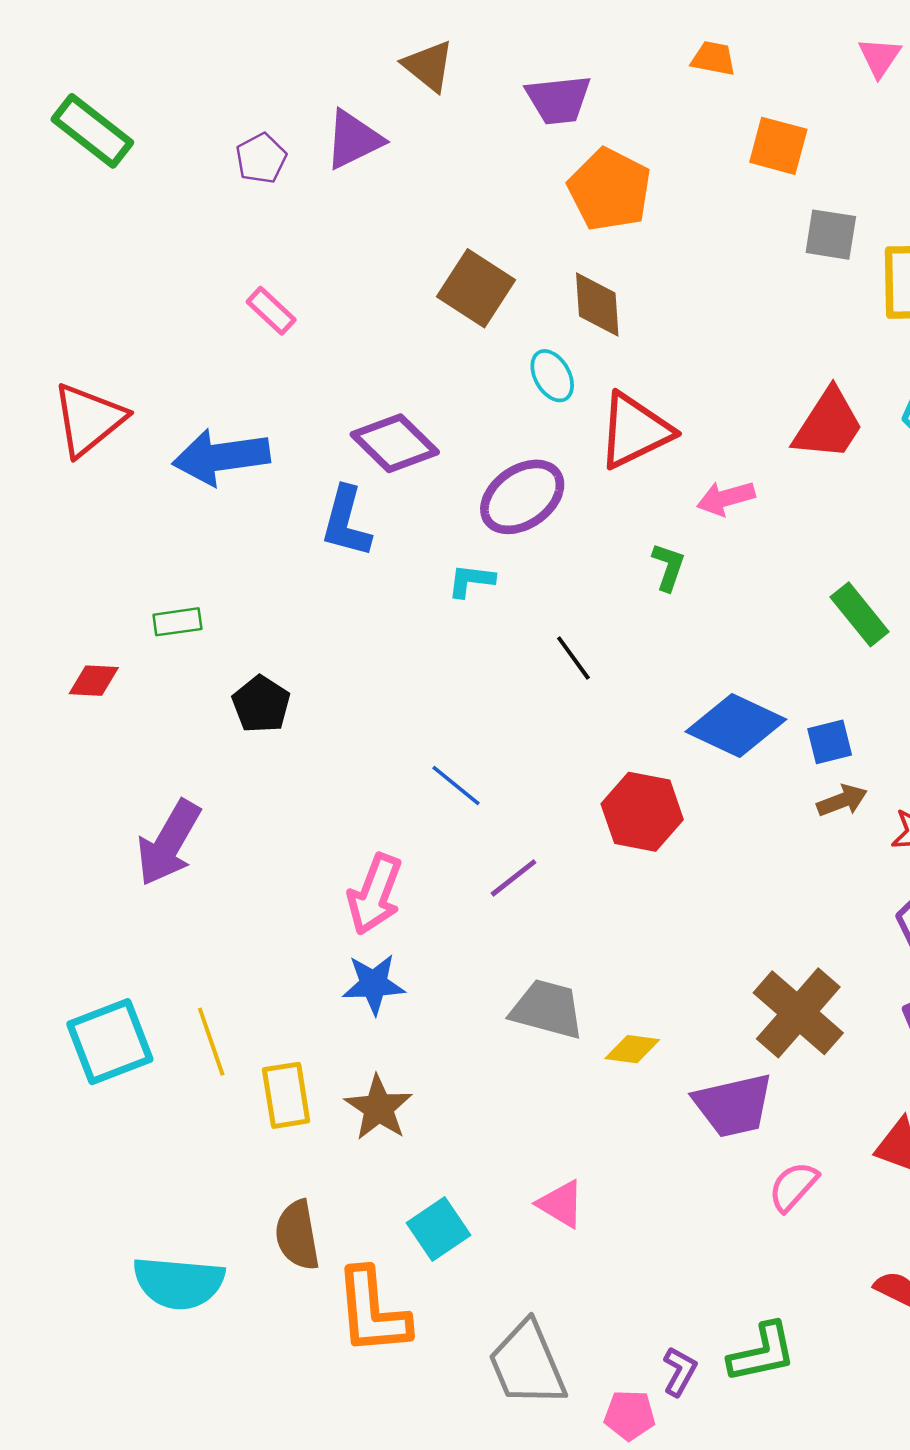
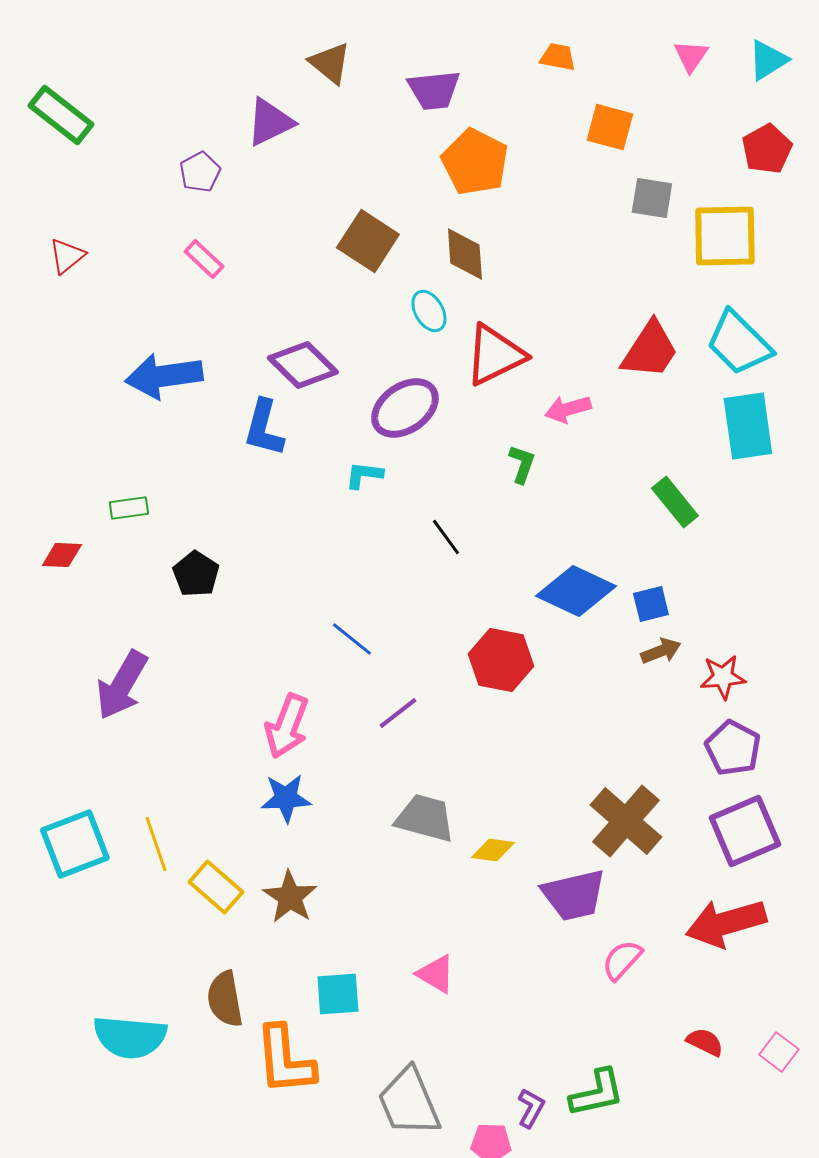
purple pentagon: (261, 158) -> (200, 172), moved
red triangle: (89, 419) -> (67, 256), moved, size x0.6
yellow rectangle: (286, 1095) -> (216, 887), turned -40
cyan square: (439, 1229) -> (338, 994), turned 30

